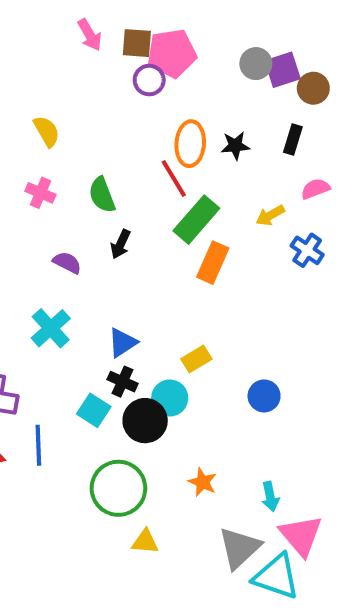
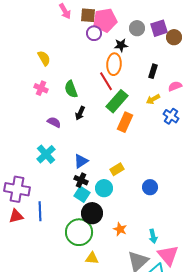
gray circle: (256, 64) -> (137, 28), moved
black rectangle: (293, 140) -> (153, 71), moved
black star: (235, 146) -> (121, 45), moved
cyan square: (94, 410) -> (82, 194), moved
black circle: (145, 421) -> (92, 213), moved

